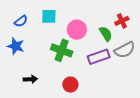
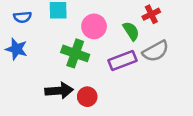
blue semicircle: (21, 21) -> (22, 17), turned 32
black arrow: (30, 79) -> (59, 91), moved, size x1.5

